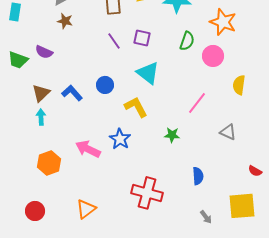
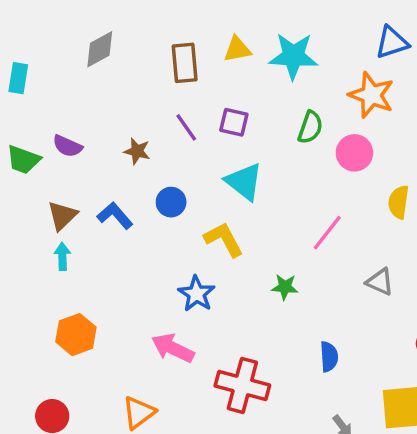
brown star: (65, 21) -> (137, 151), moved
pink arrow: (88, 149) -> (173, 348), moved

